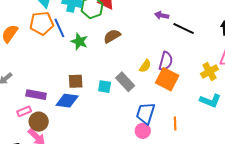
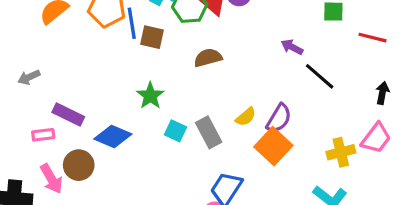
green star: (79, 41) -> (150, 96), moved
brown square: (76, 81) -> (152, 37), moved
brown circle: (39, 122) -> (79, 165), moved

